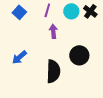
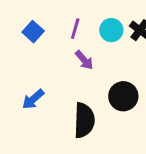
purple arrow: (53, 31) -> (84, 60), turned 144

